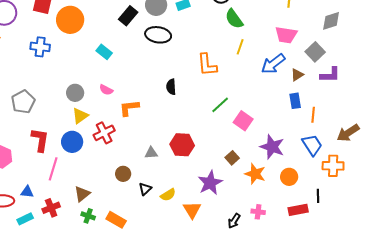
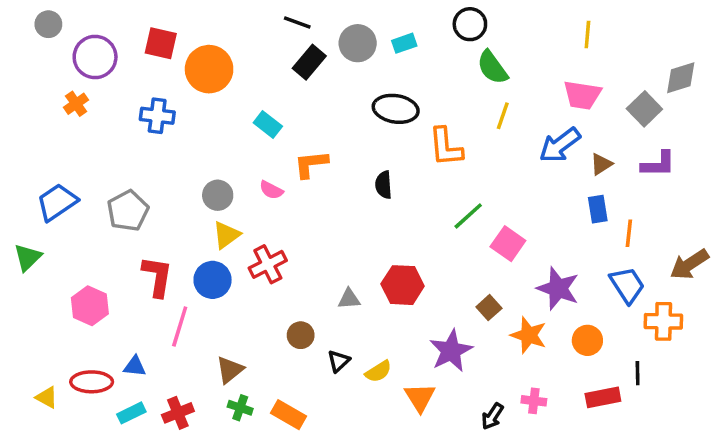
gray diamond: (331, 21) -> (681, 78), moved
black ellipse: (158, 35) -> (396, 109), moved
gray square: (315, 52) -> (644, 109), moved
orange L-shape: (129, 108) -> (311, 164), moved
red cross: (51, 208) -> (178, 413), moved

